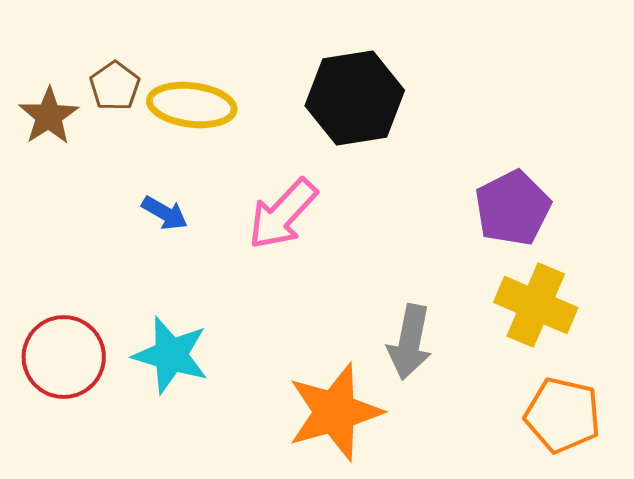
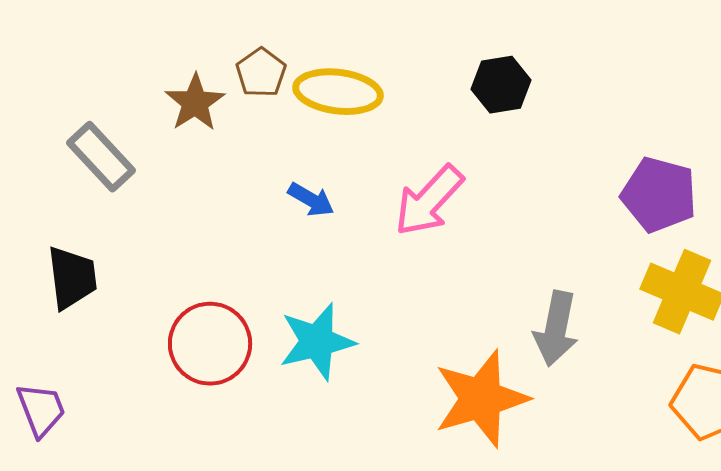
black hexagon: (355, 98) -> (501, 85), size x0.6
purple pentagon: (513, 208) -> (659, 195), turned -30
cyan star: (171, 355) -> (317, 342), turned -30

